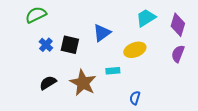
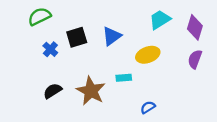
black square: (70, 45) -> (77, 37), moved, turned -30
blue semicircle: (135, 98) -> (148, 107), turned 40

